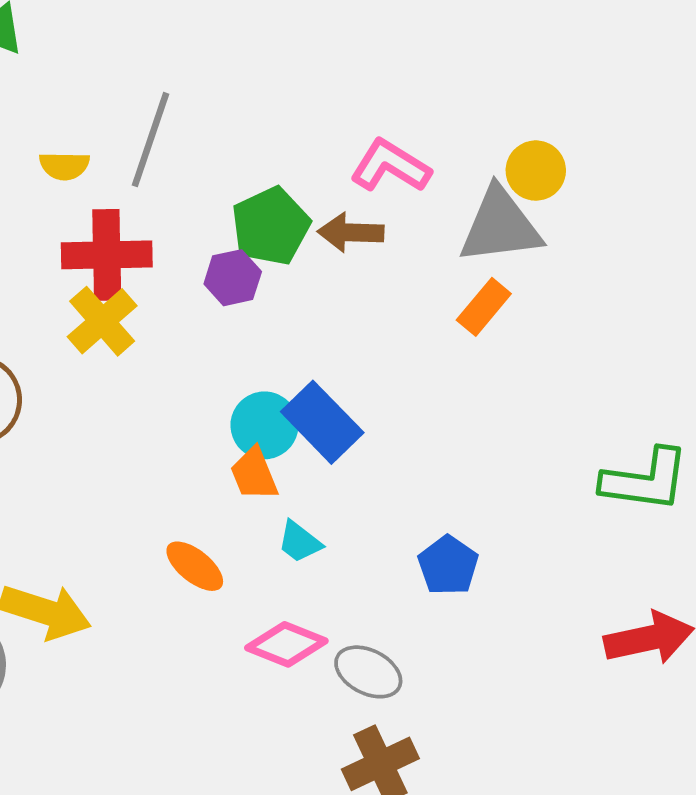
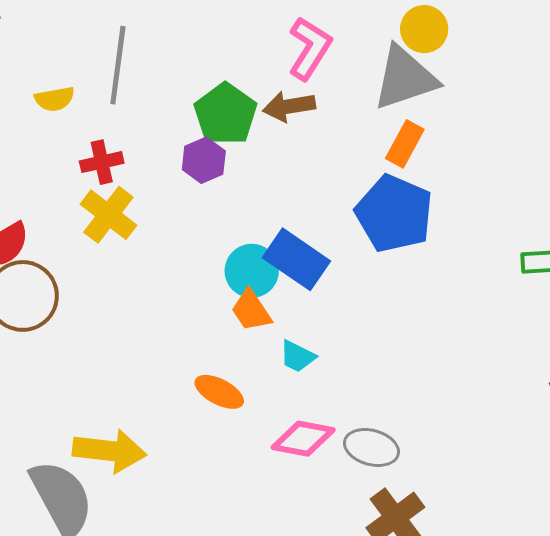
pink L-shape: (390, 166) -> (310, 48), turned 102
red cross: (107, 255) -> (102, 162), size x0.6
blue pentagon: (448, 565) -> (394, 214), moved, size x1.6

